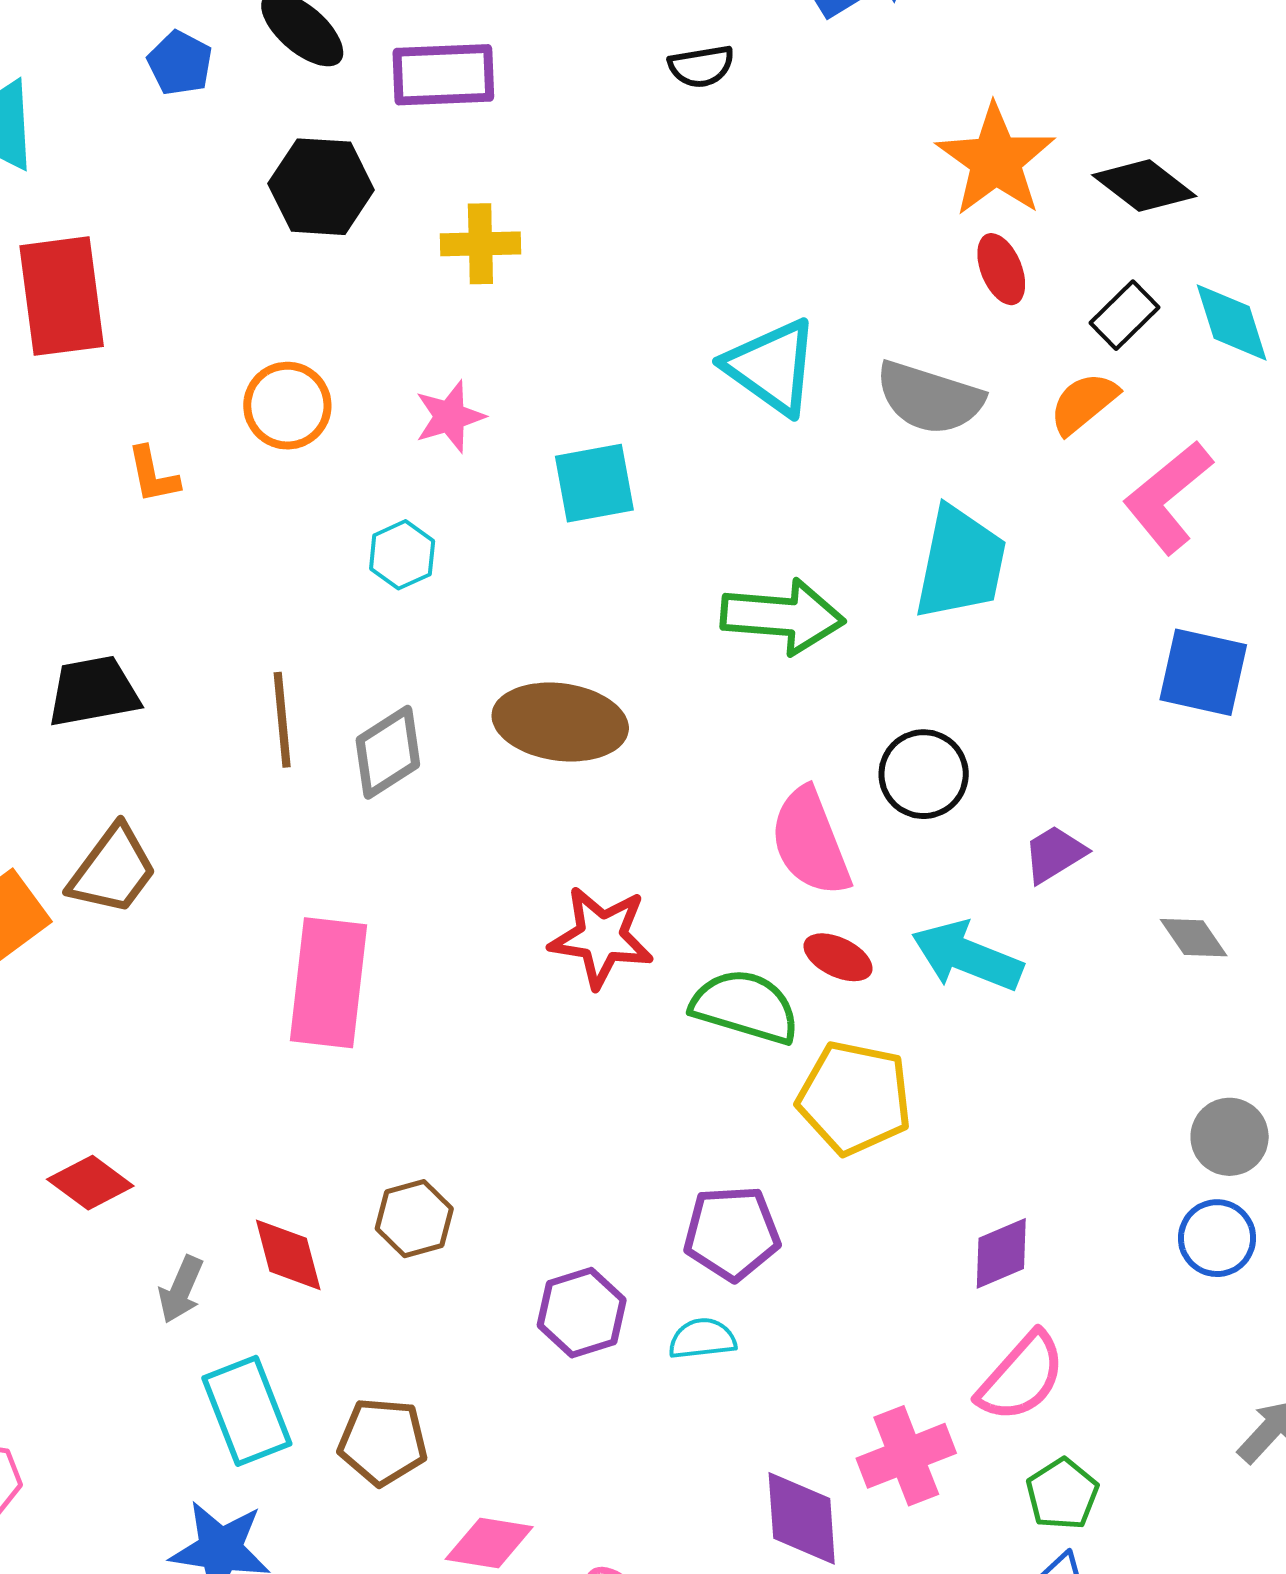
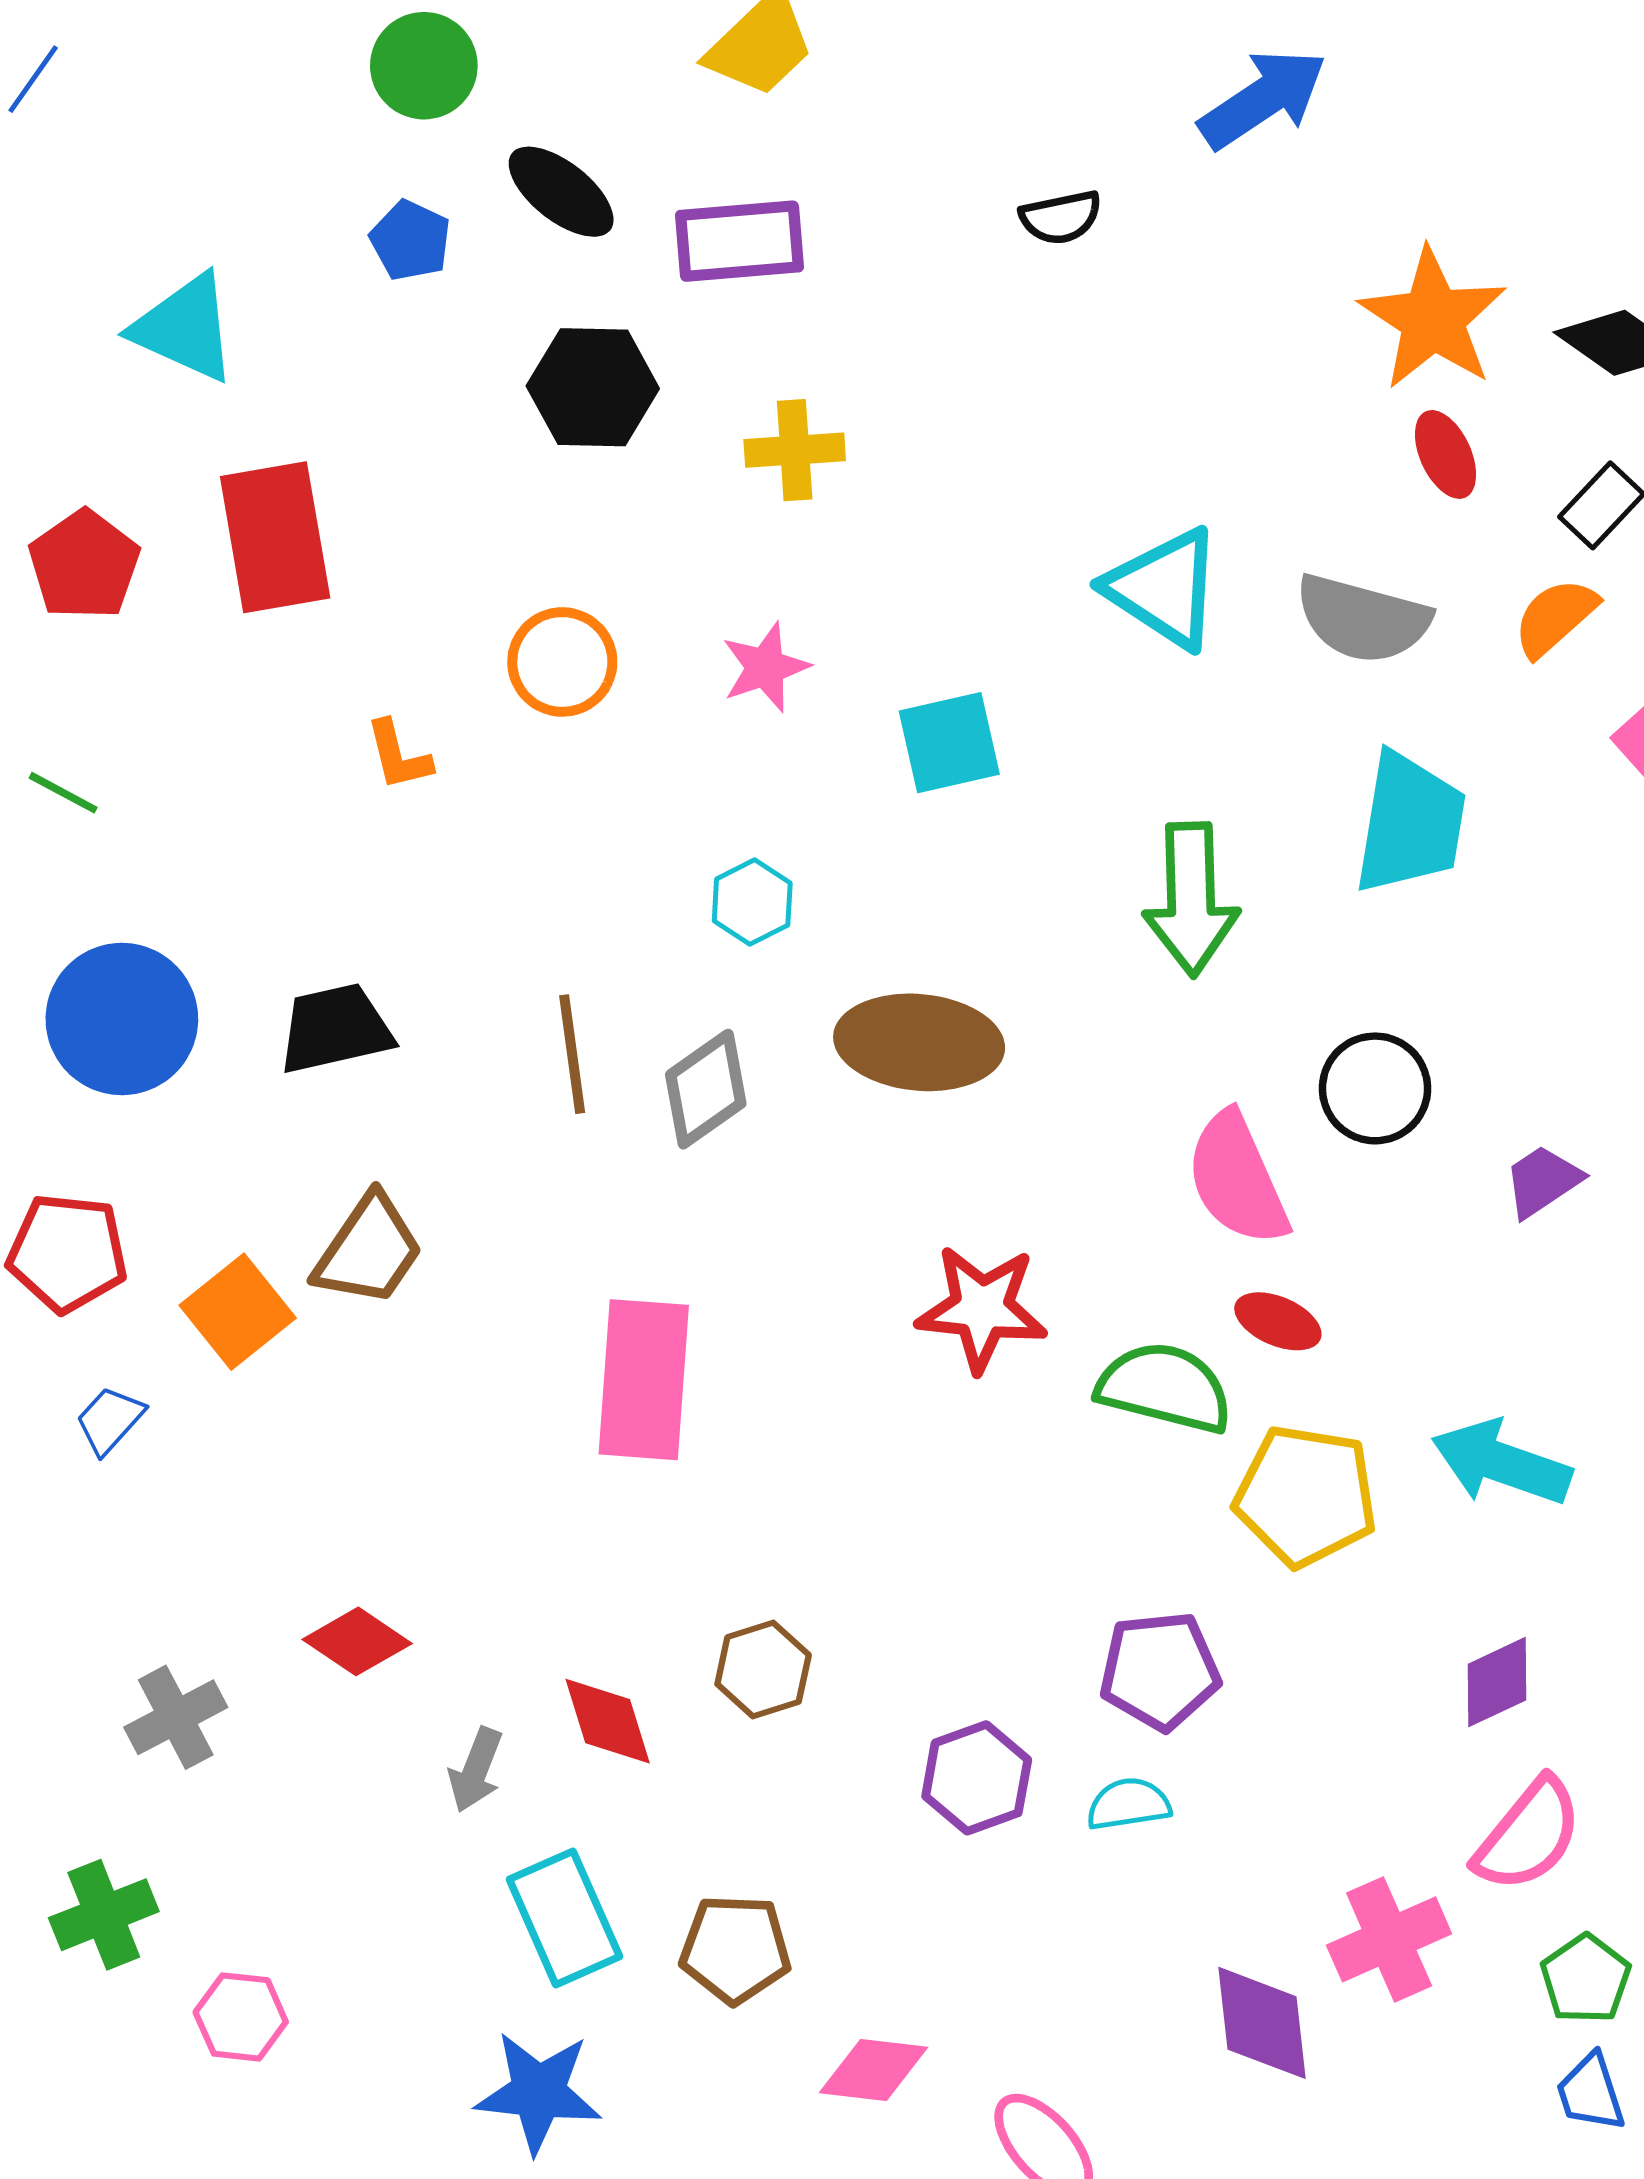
cyan hexagon: (402, 555) -> (752, 902), moved
green arrow: (783, 617) -> (1191, 899), turned 86
cyan arrow: (967, 956) -> (1501, 1463), moved

